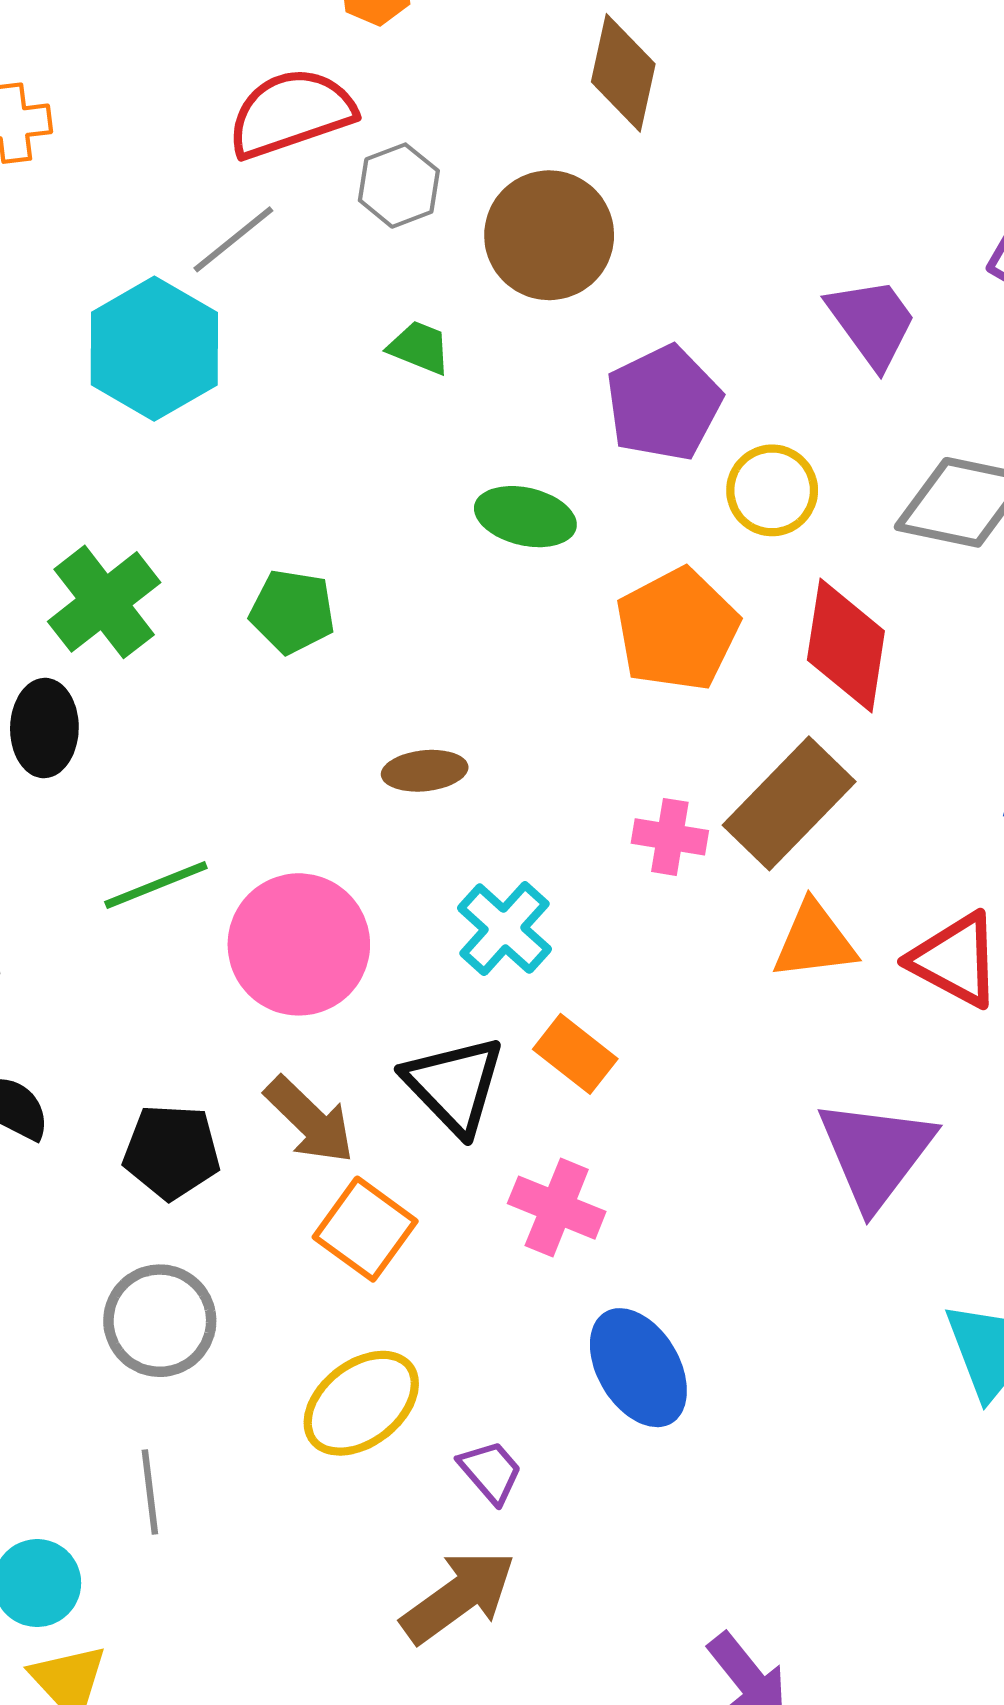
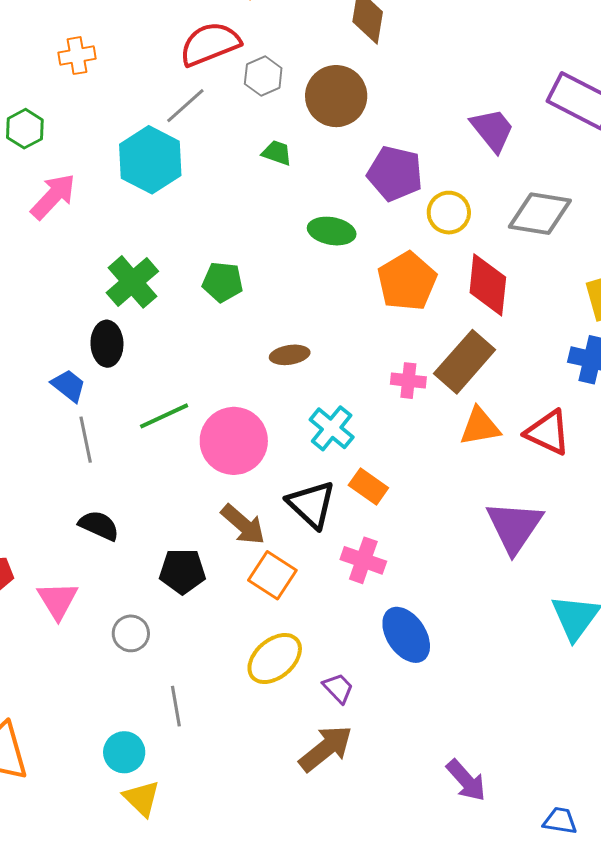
purple pentagon: (664, 403) -> (395, 173), turned -30
black pentagon: (172, 1152) -> (182, 571), moved
gray circle: (160, 1321) -> (131, 633), moved, size x0.7

